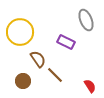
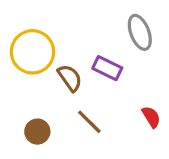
brown semicircle: (38, 59) -> (70, 78), moved
red semicircle: (90, 86) -> (151, 117), moved

